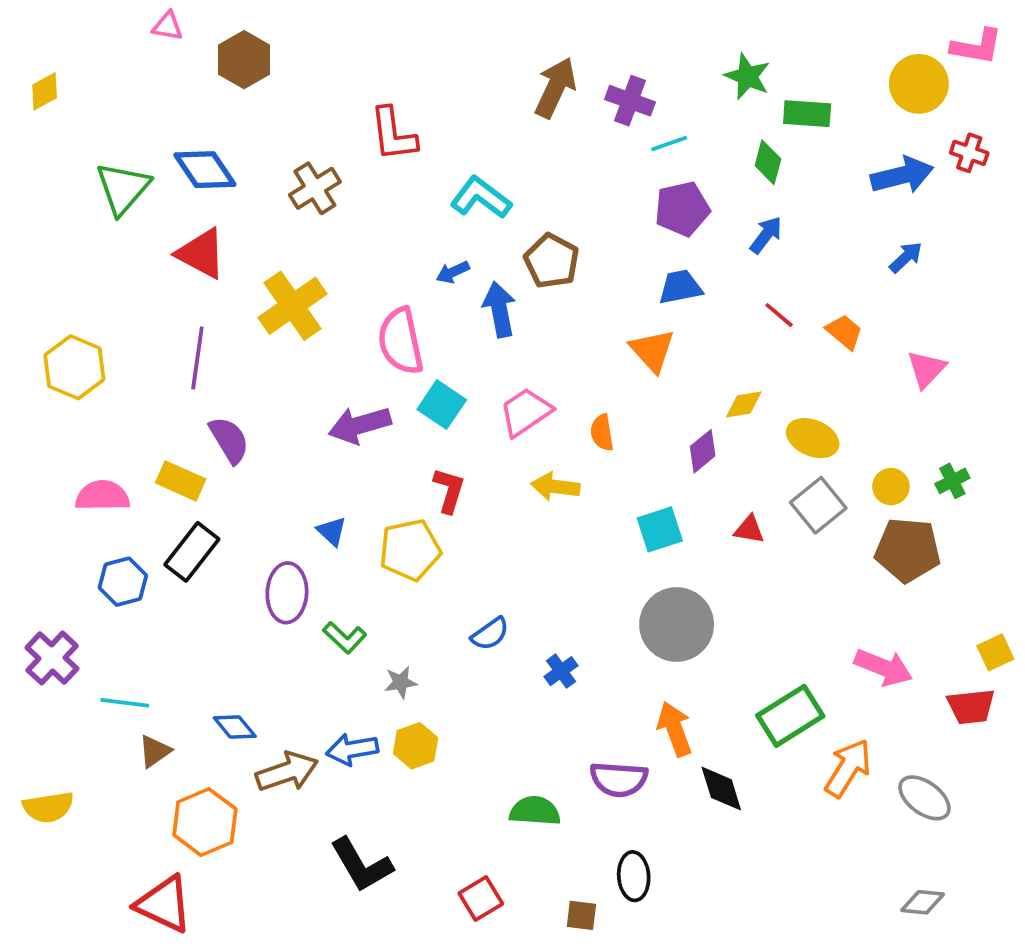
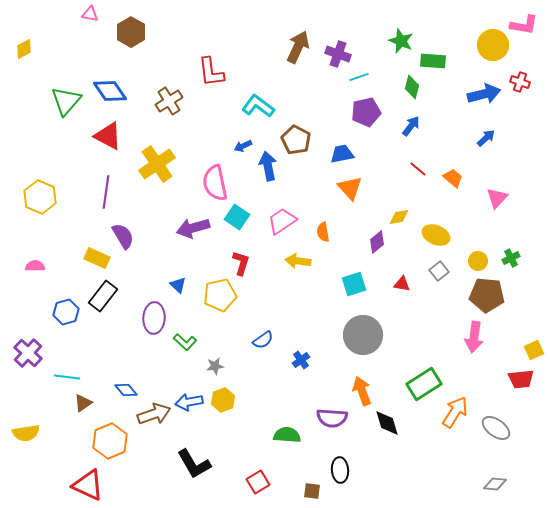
blue trapezoid: (680, 287) -> (342, 154), moved
pink semicircle: (102, 496) -> (35, 266), moved, size x0.7
gray square: (818, 505) -> (439, 271), size x0.7
pink arrow: (883, 667) -> (474, 337), moved, turned 76

